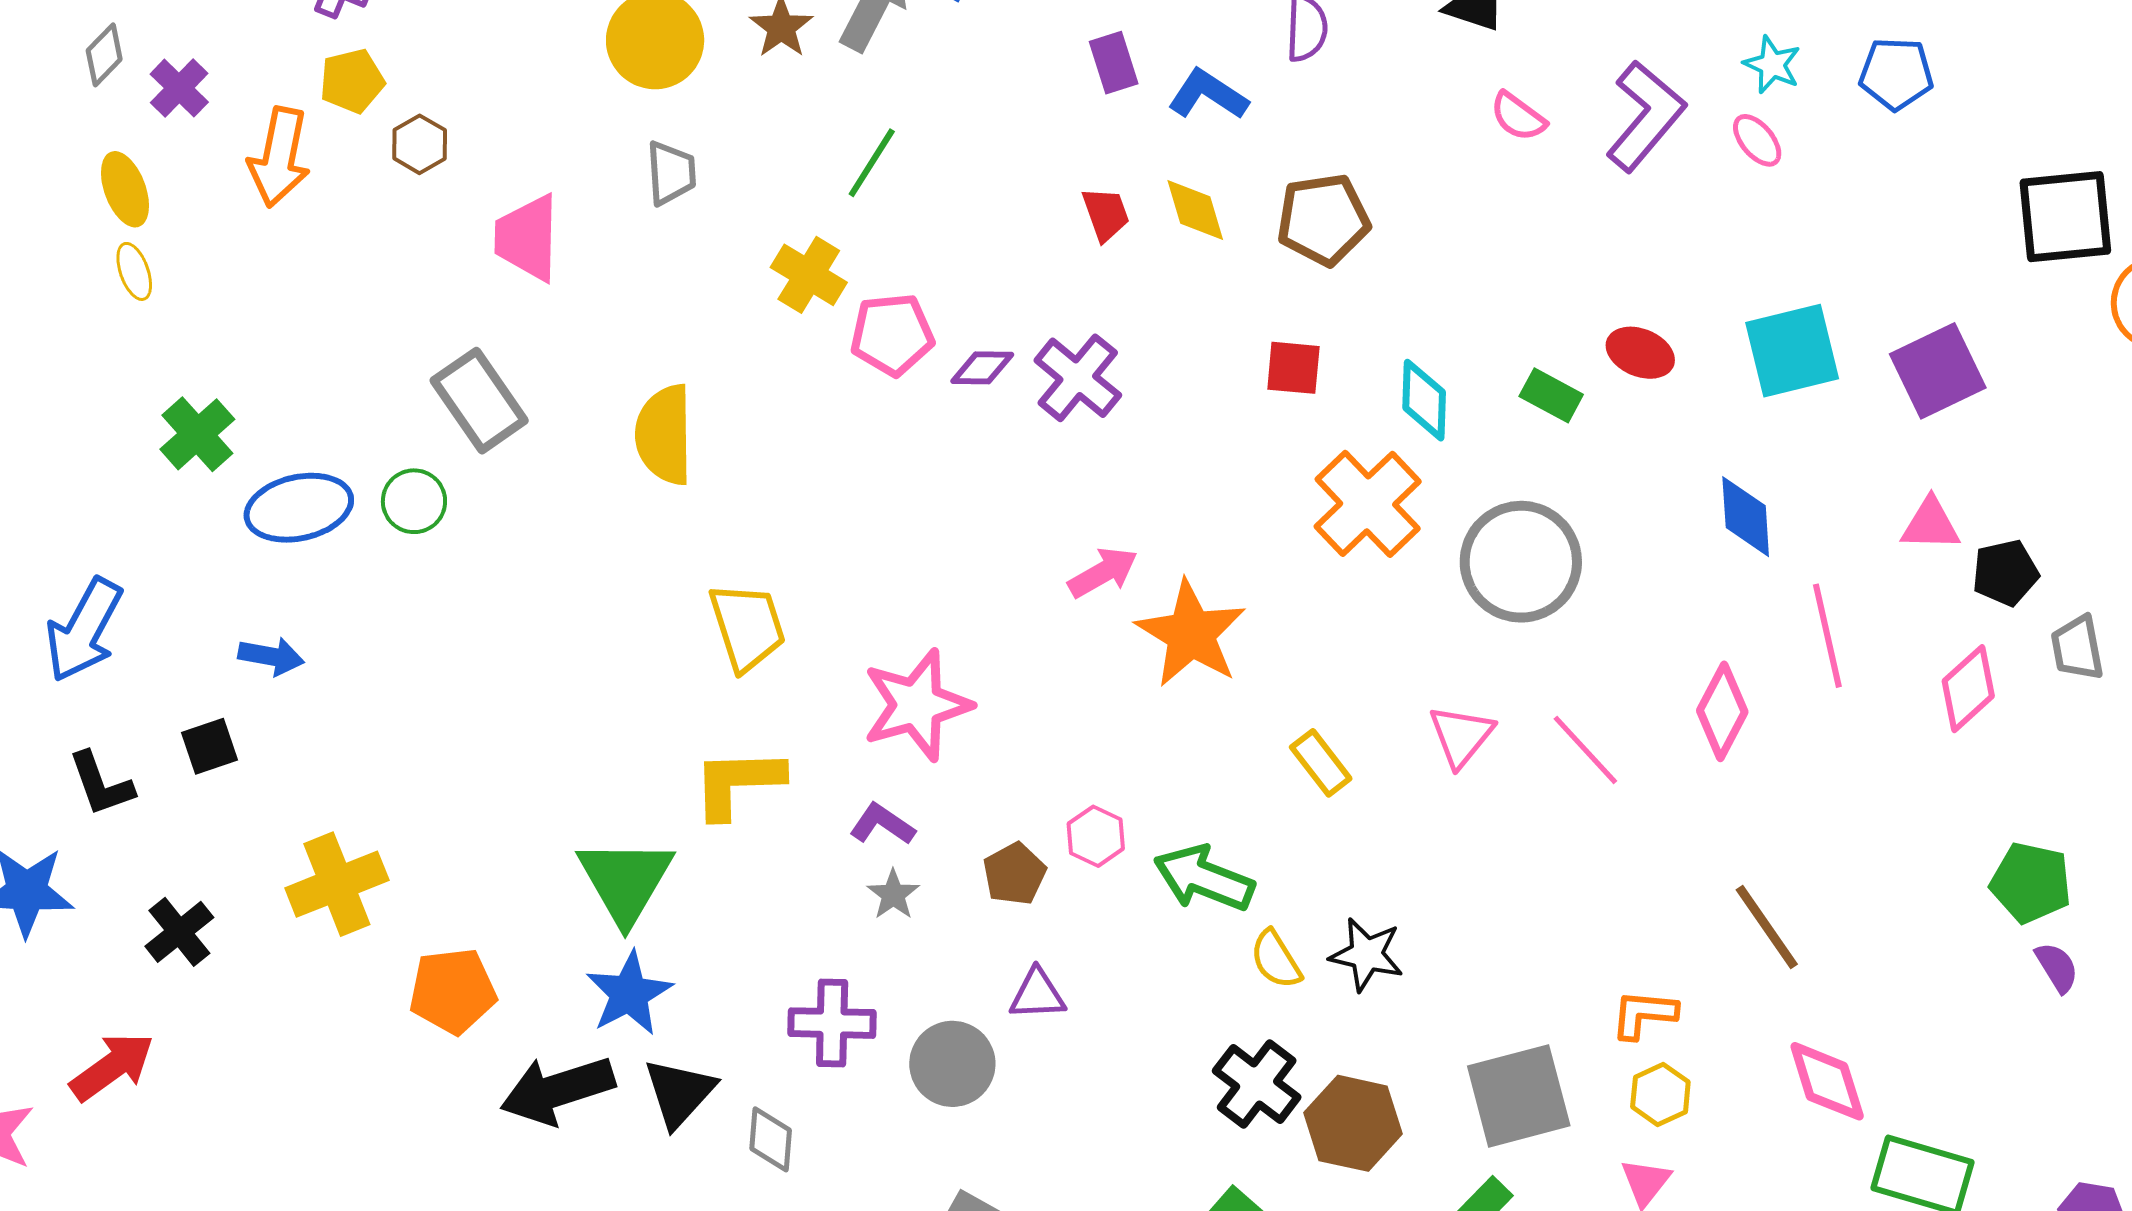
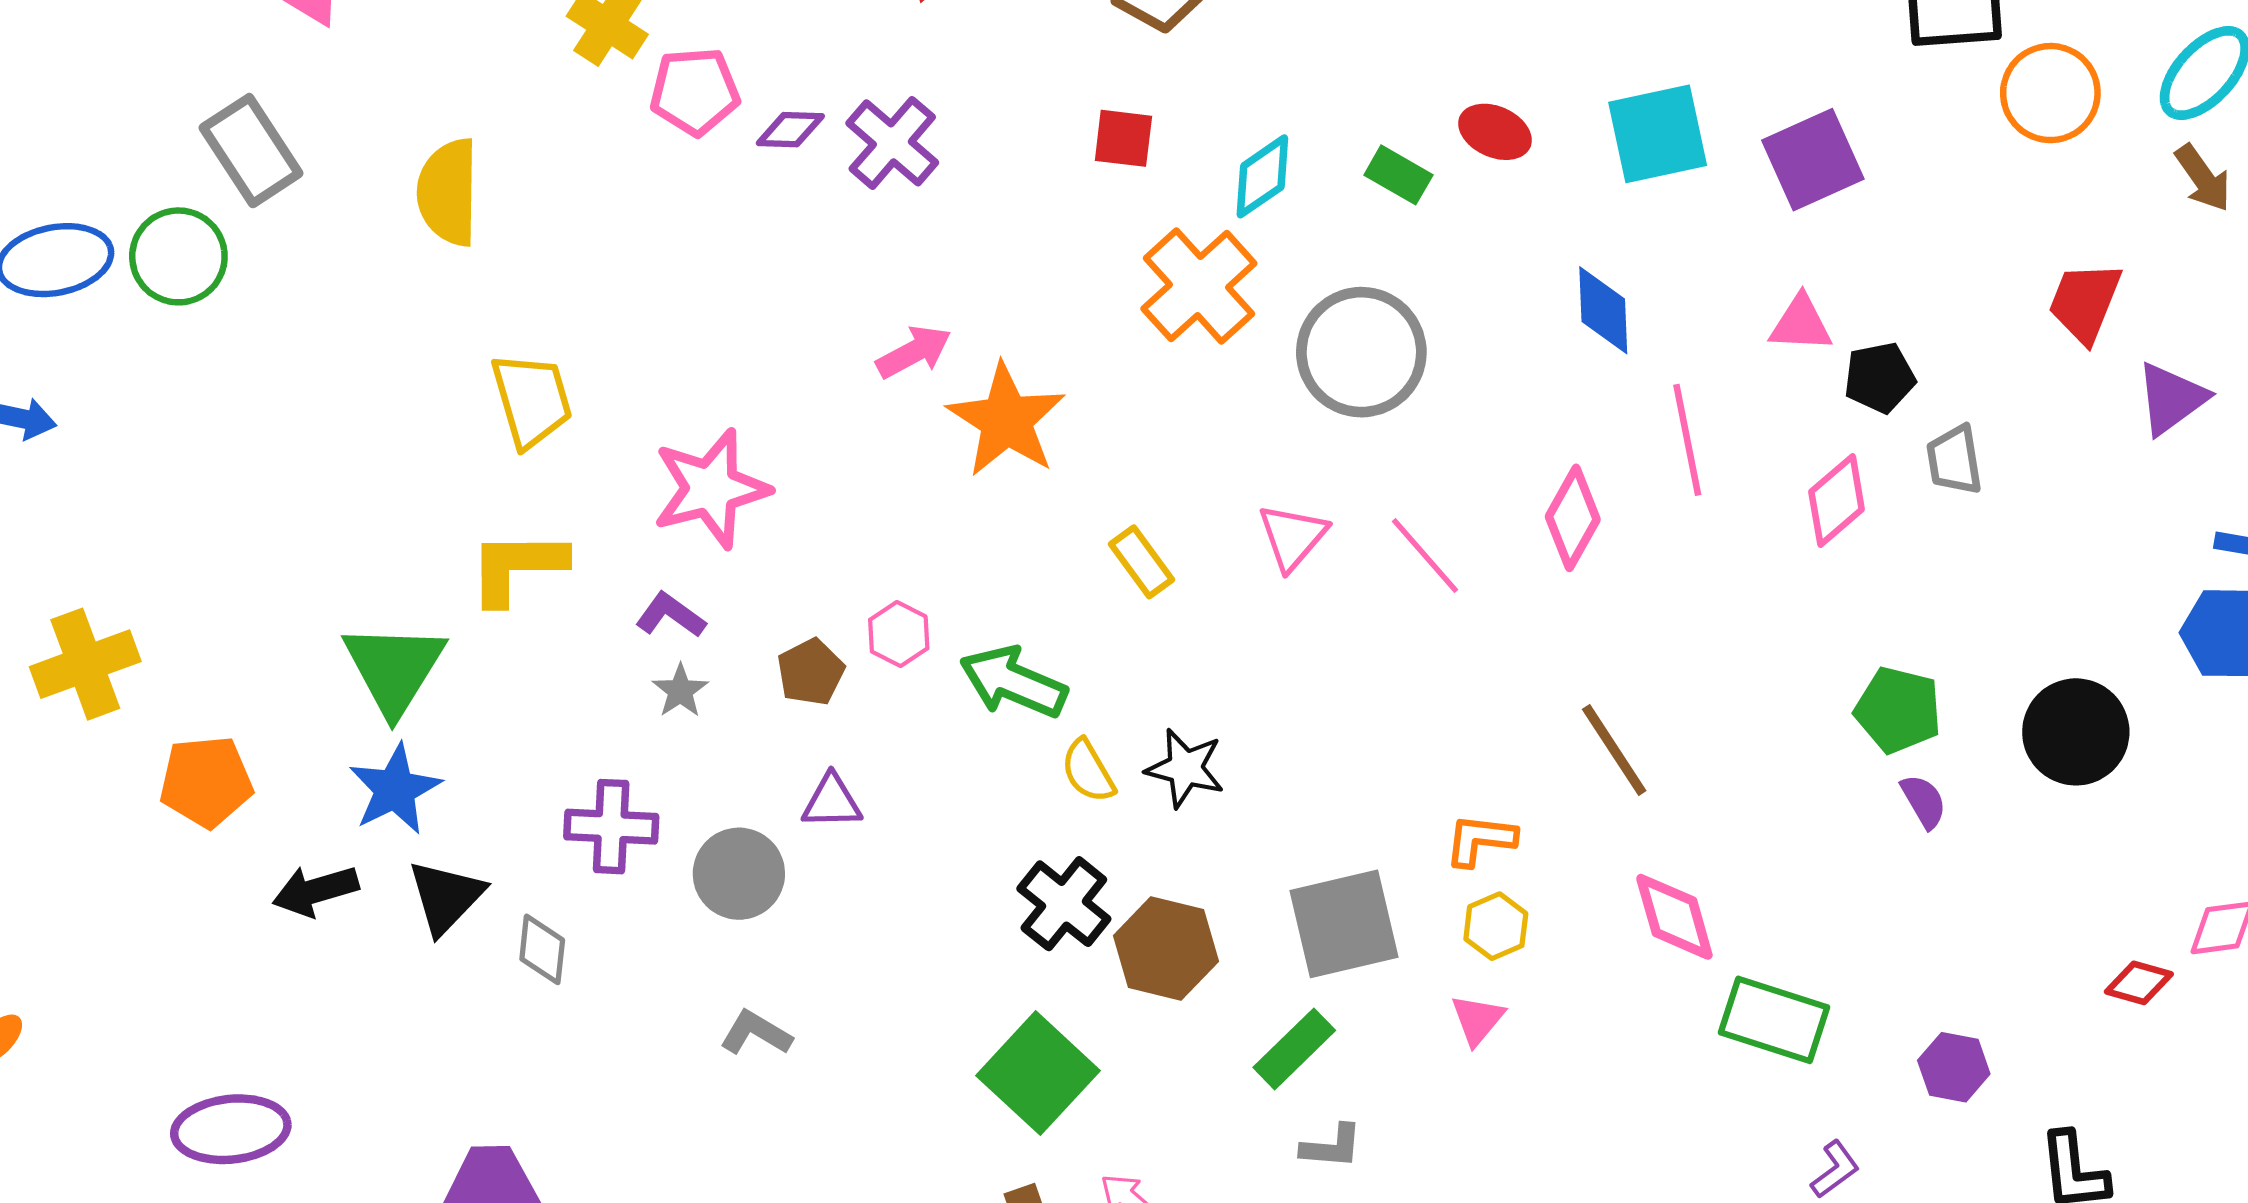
cyan diamond: (1424, 400) -> (1262, 176), turned 52
green circle: (414, 501) -> (178, 256), size x1.4
black arrow: (557, 1090) -> (315, 891), size x0.7

